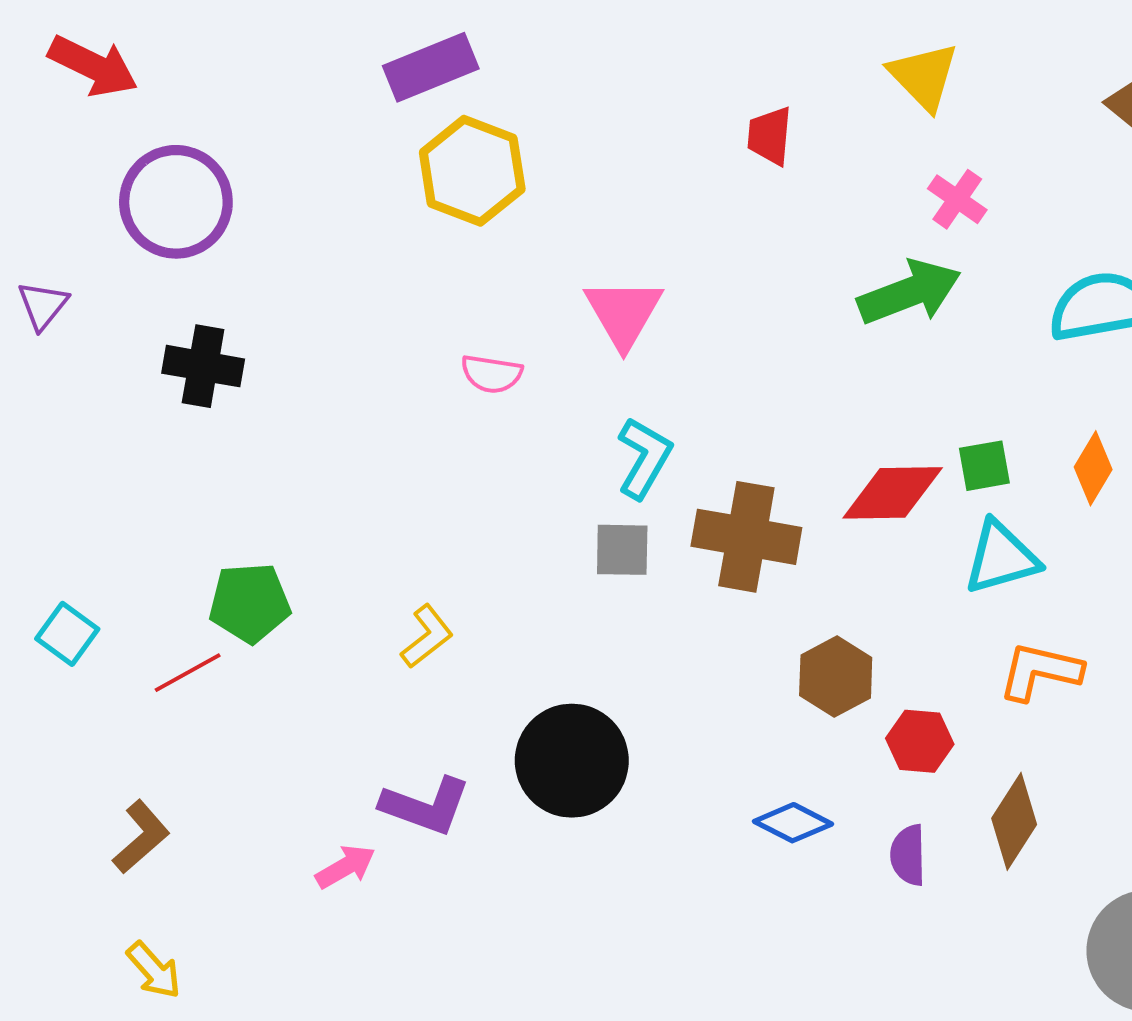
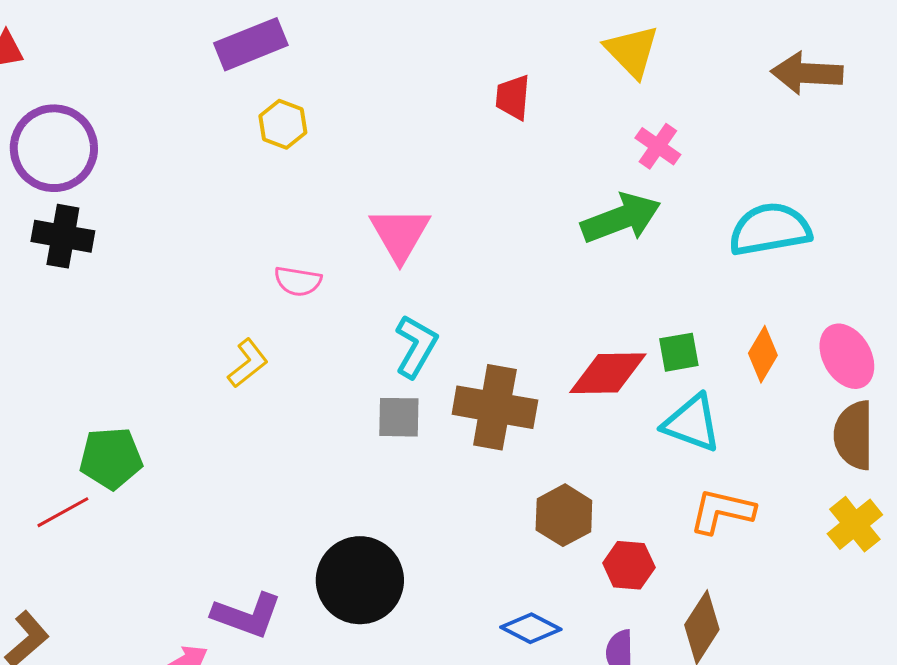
yellow hexagon: (472, 171) -> (283, 124), size x0.6
black cross: (203, 366) -> (63, 236), moved
cyan triangle: (1001, 558) -> (692, 423), turned 36
yellow L-shape: (427, 636) -> (248, 363), moved

